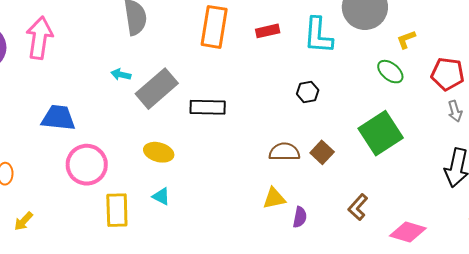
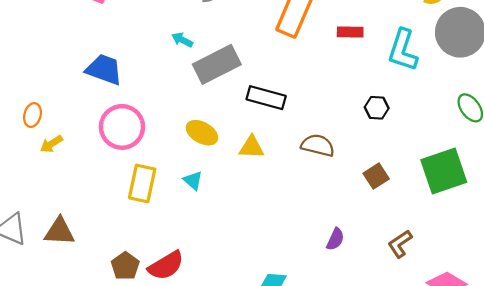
brown semicircle: (284, 152) -> (318, 145), moved
yellow triangle: (274, 198) -> (252, 147), moved
yellow arrow: (23, 221) -> (51, 144), moved

